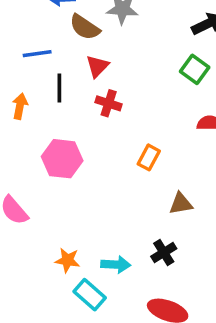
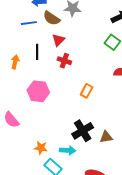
blue line: (37, 54) -> (29, 23), moved
brown triangle: (181, 204) -> (106, 137), moved
black cross: (164, 253) -> (83, 131), moved, size x1.5

